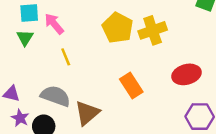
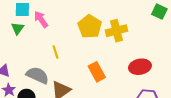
yellow line: (66, 57) -> (56, 52), moved

